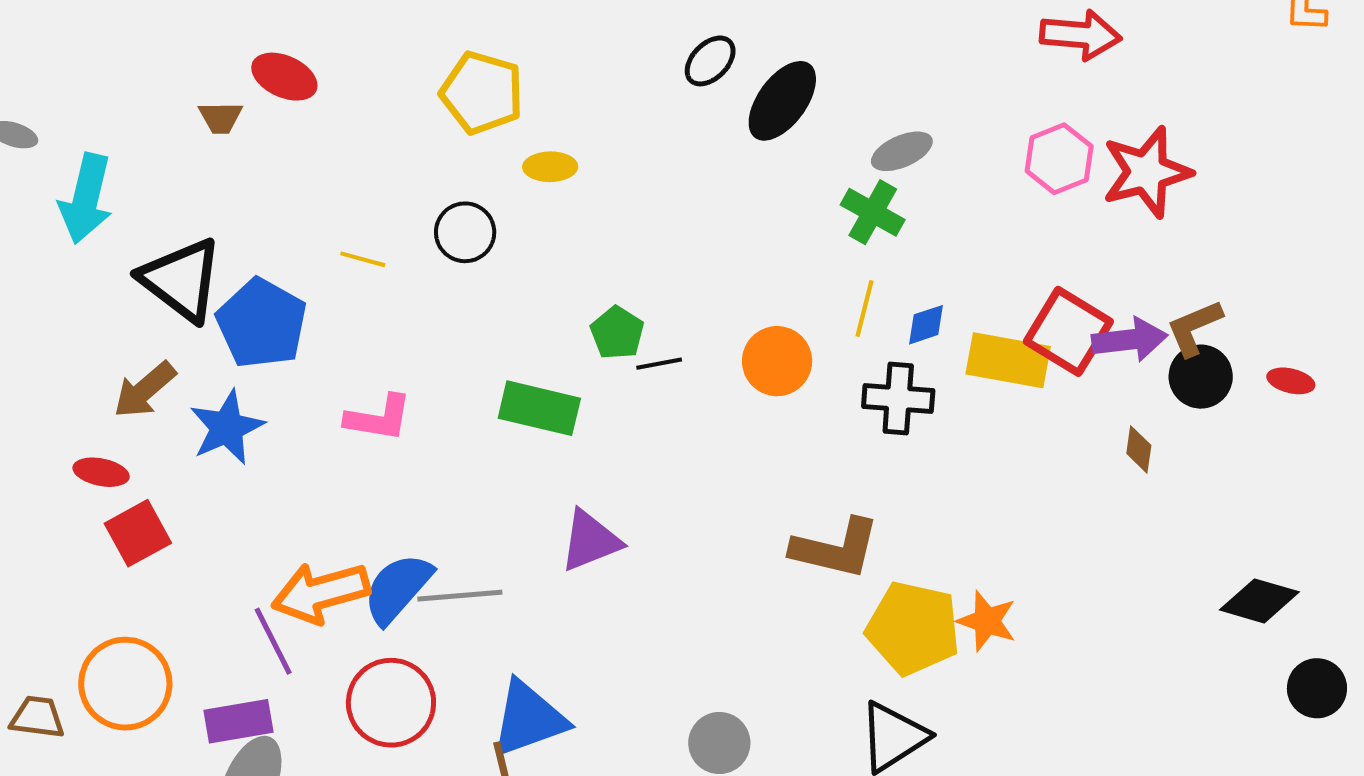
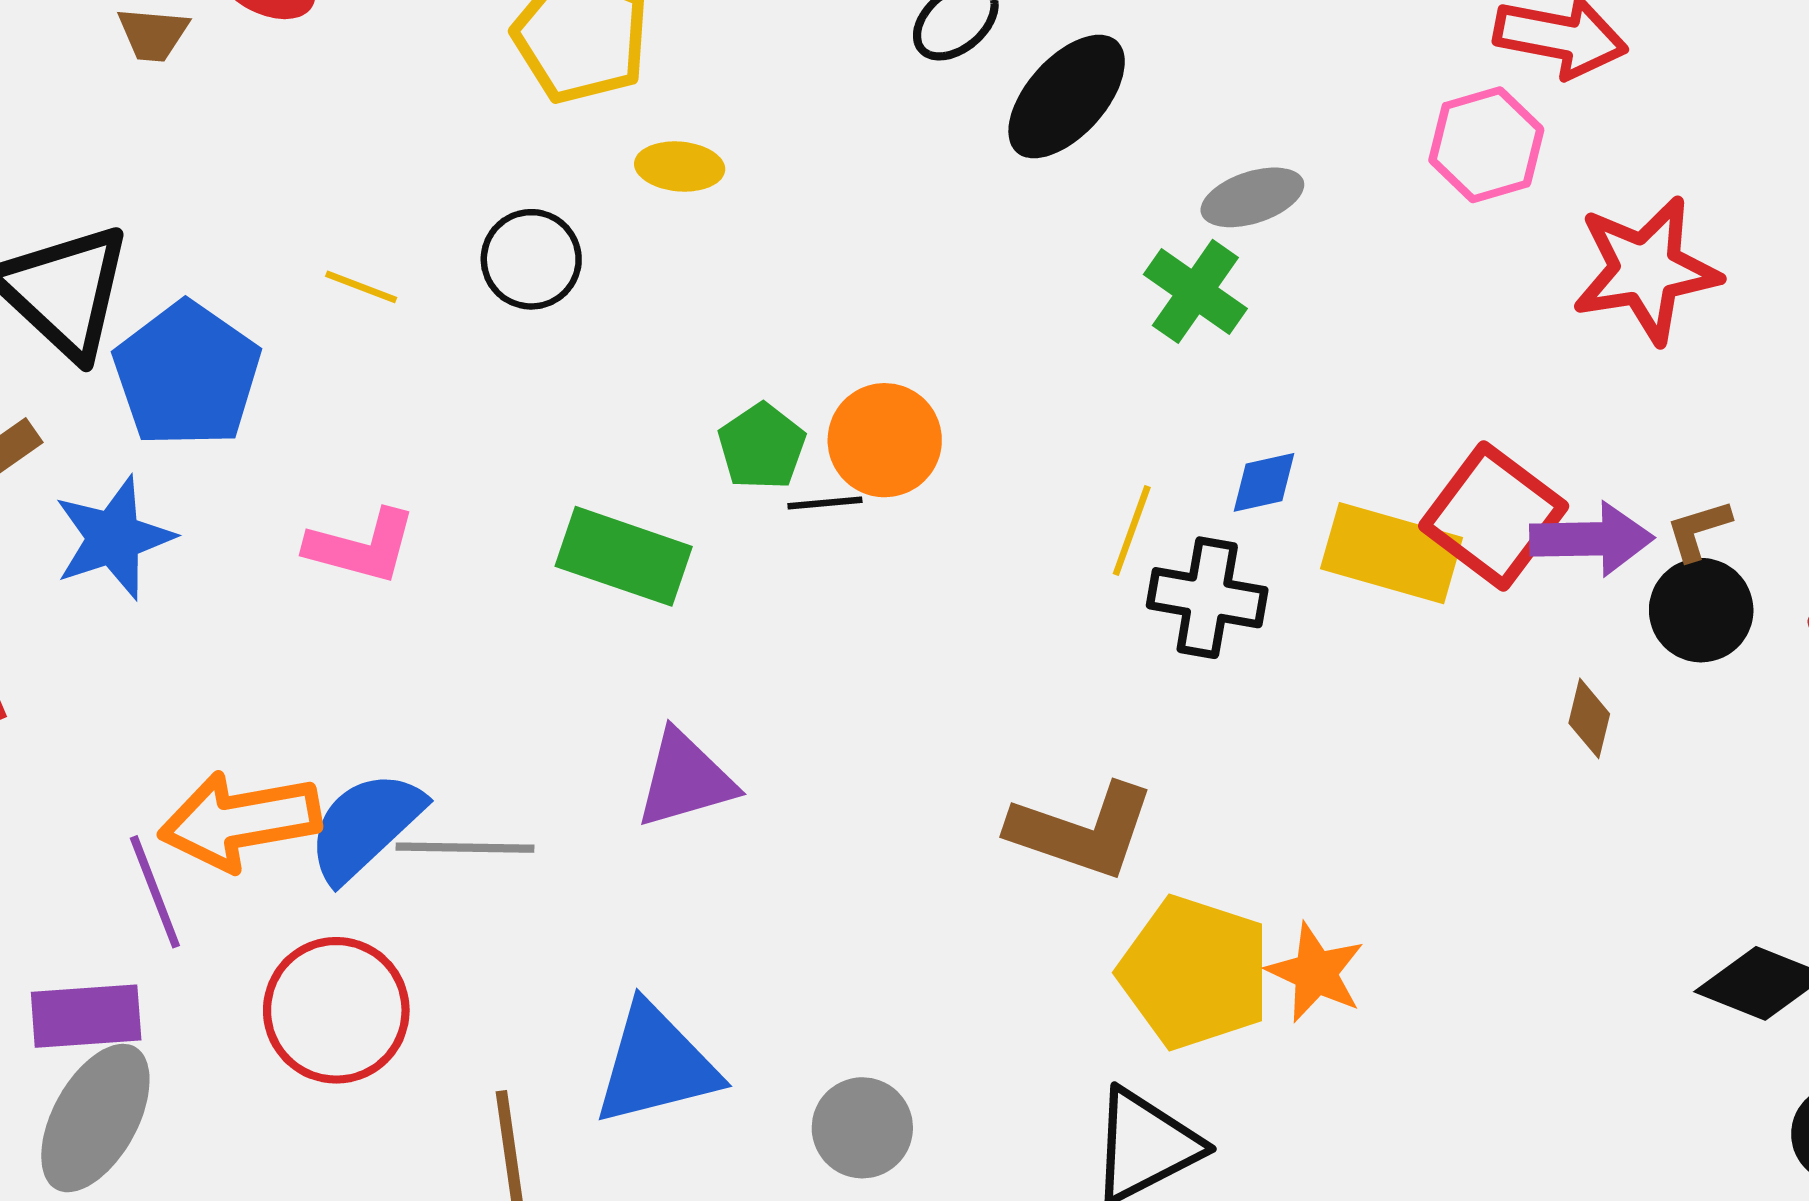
pink hexagon: (1059, 159) -> (1486, 145), moved
yellow line: (865, 308) -> (1132, 530), moved
brown L-shape: (1194, 328) -> (1698, 530), size x0.7
orange circle: (777, 361) -> (885, 440), moved
blue triangle: (529, 719) -> (656, 1065), moved

